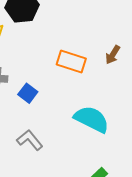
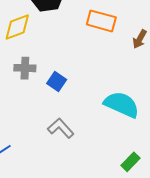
orange rectangle: (71, 61) -> (101, 21), moved

